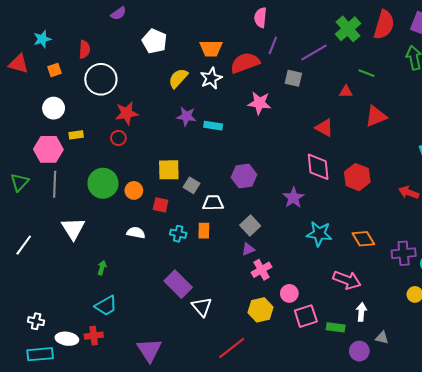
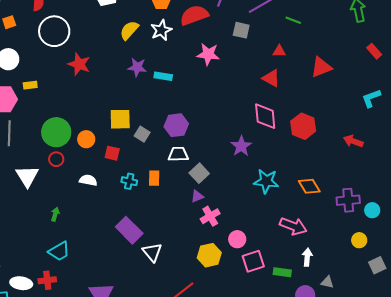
green line: (367, 73) -> (293, 20), moved
red triangle: (346, 92) -> (279, 51), moved
red star: (127, 113) -> (79, 64), turned 30
red circle: (118, 138) -> (56, 159), moved
purple hexagon: (244, 176) -> (176, 125), moved
white trapezoid: (213, 203) -> (178, 154), moved

